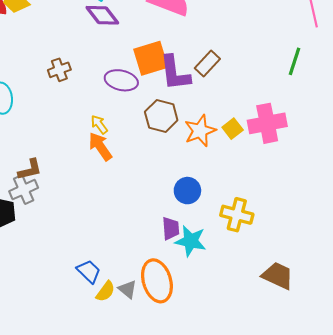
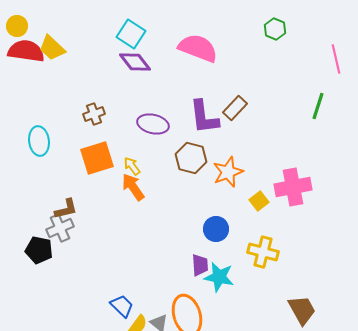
orange square: (151, 58) -> (97, 158), moved
pink cross: (267, 123) -> (293, 187), moved
yellow square: (233, 129) -> (259, 201), moved
brown trapezoid: (278, 276) -> (302, 310), turned 36

